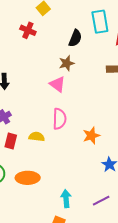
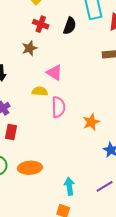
red cross: (28, 30) -> (41, 24), moved
brown star: (67, 63) -> (30, 48), moved
yellow semicircle: (37, 137) -> (40, 91), moved

